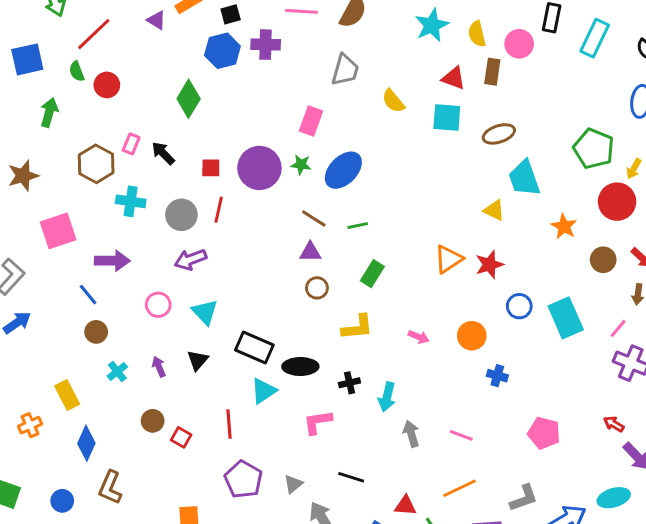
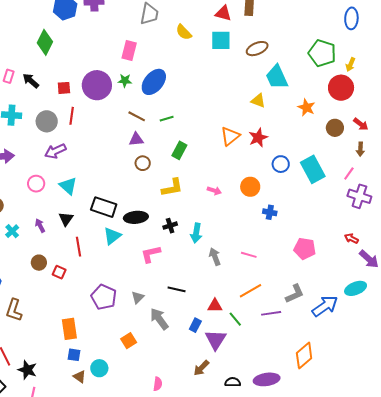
red line: (229, 424) -> (79, 247), moved

